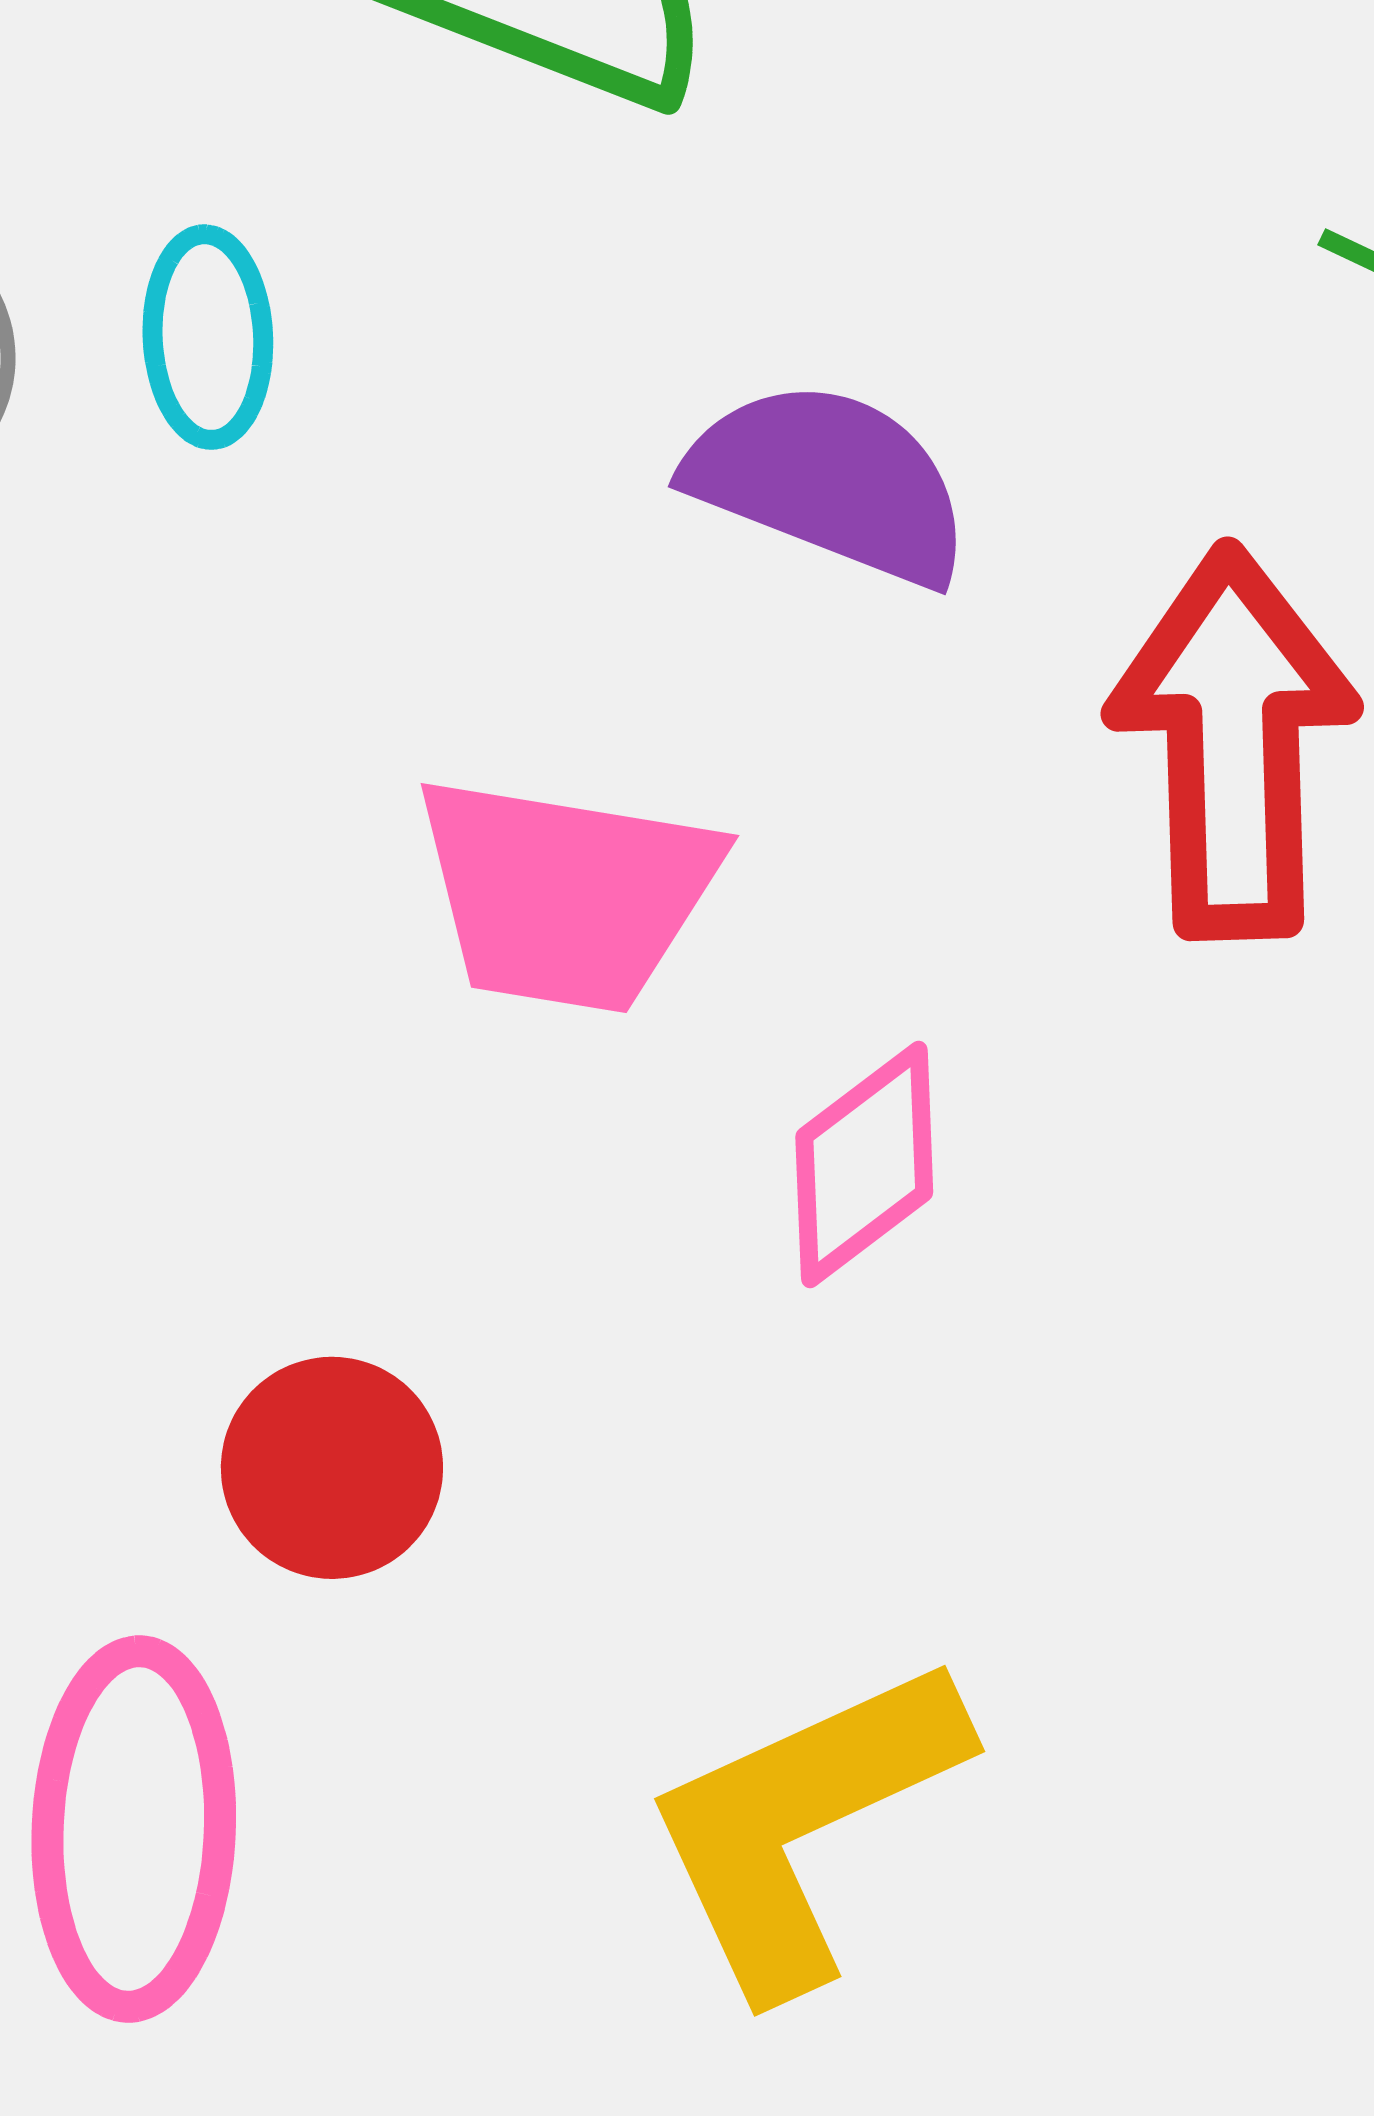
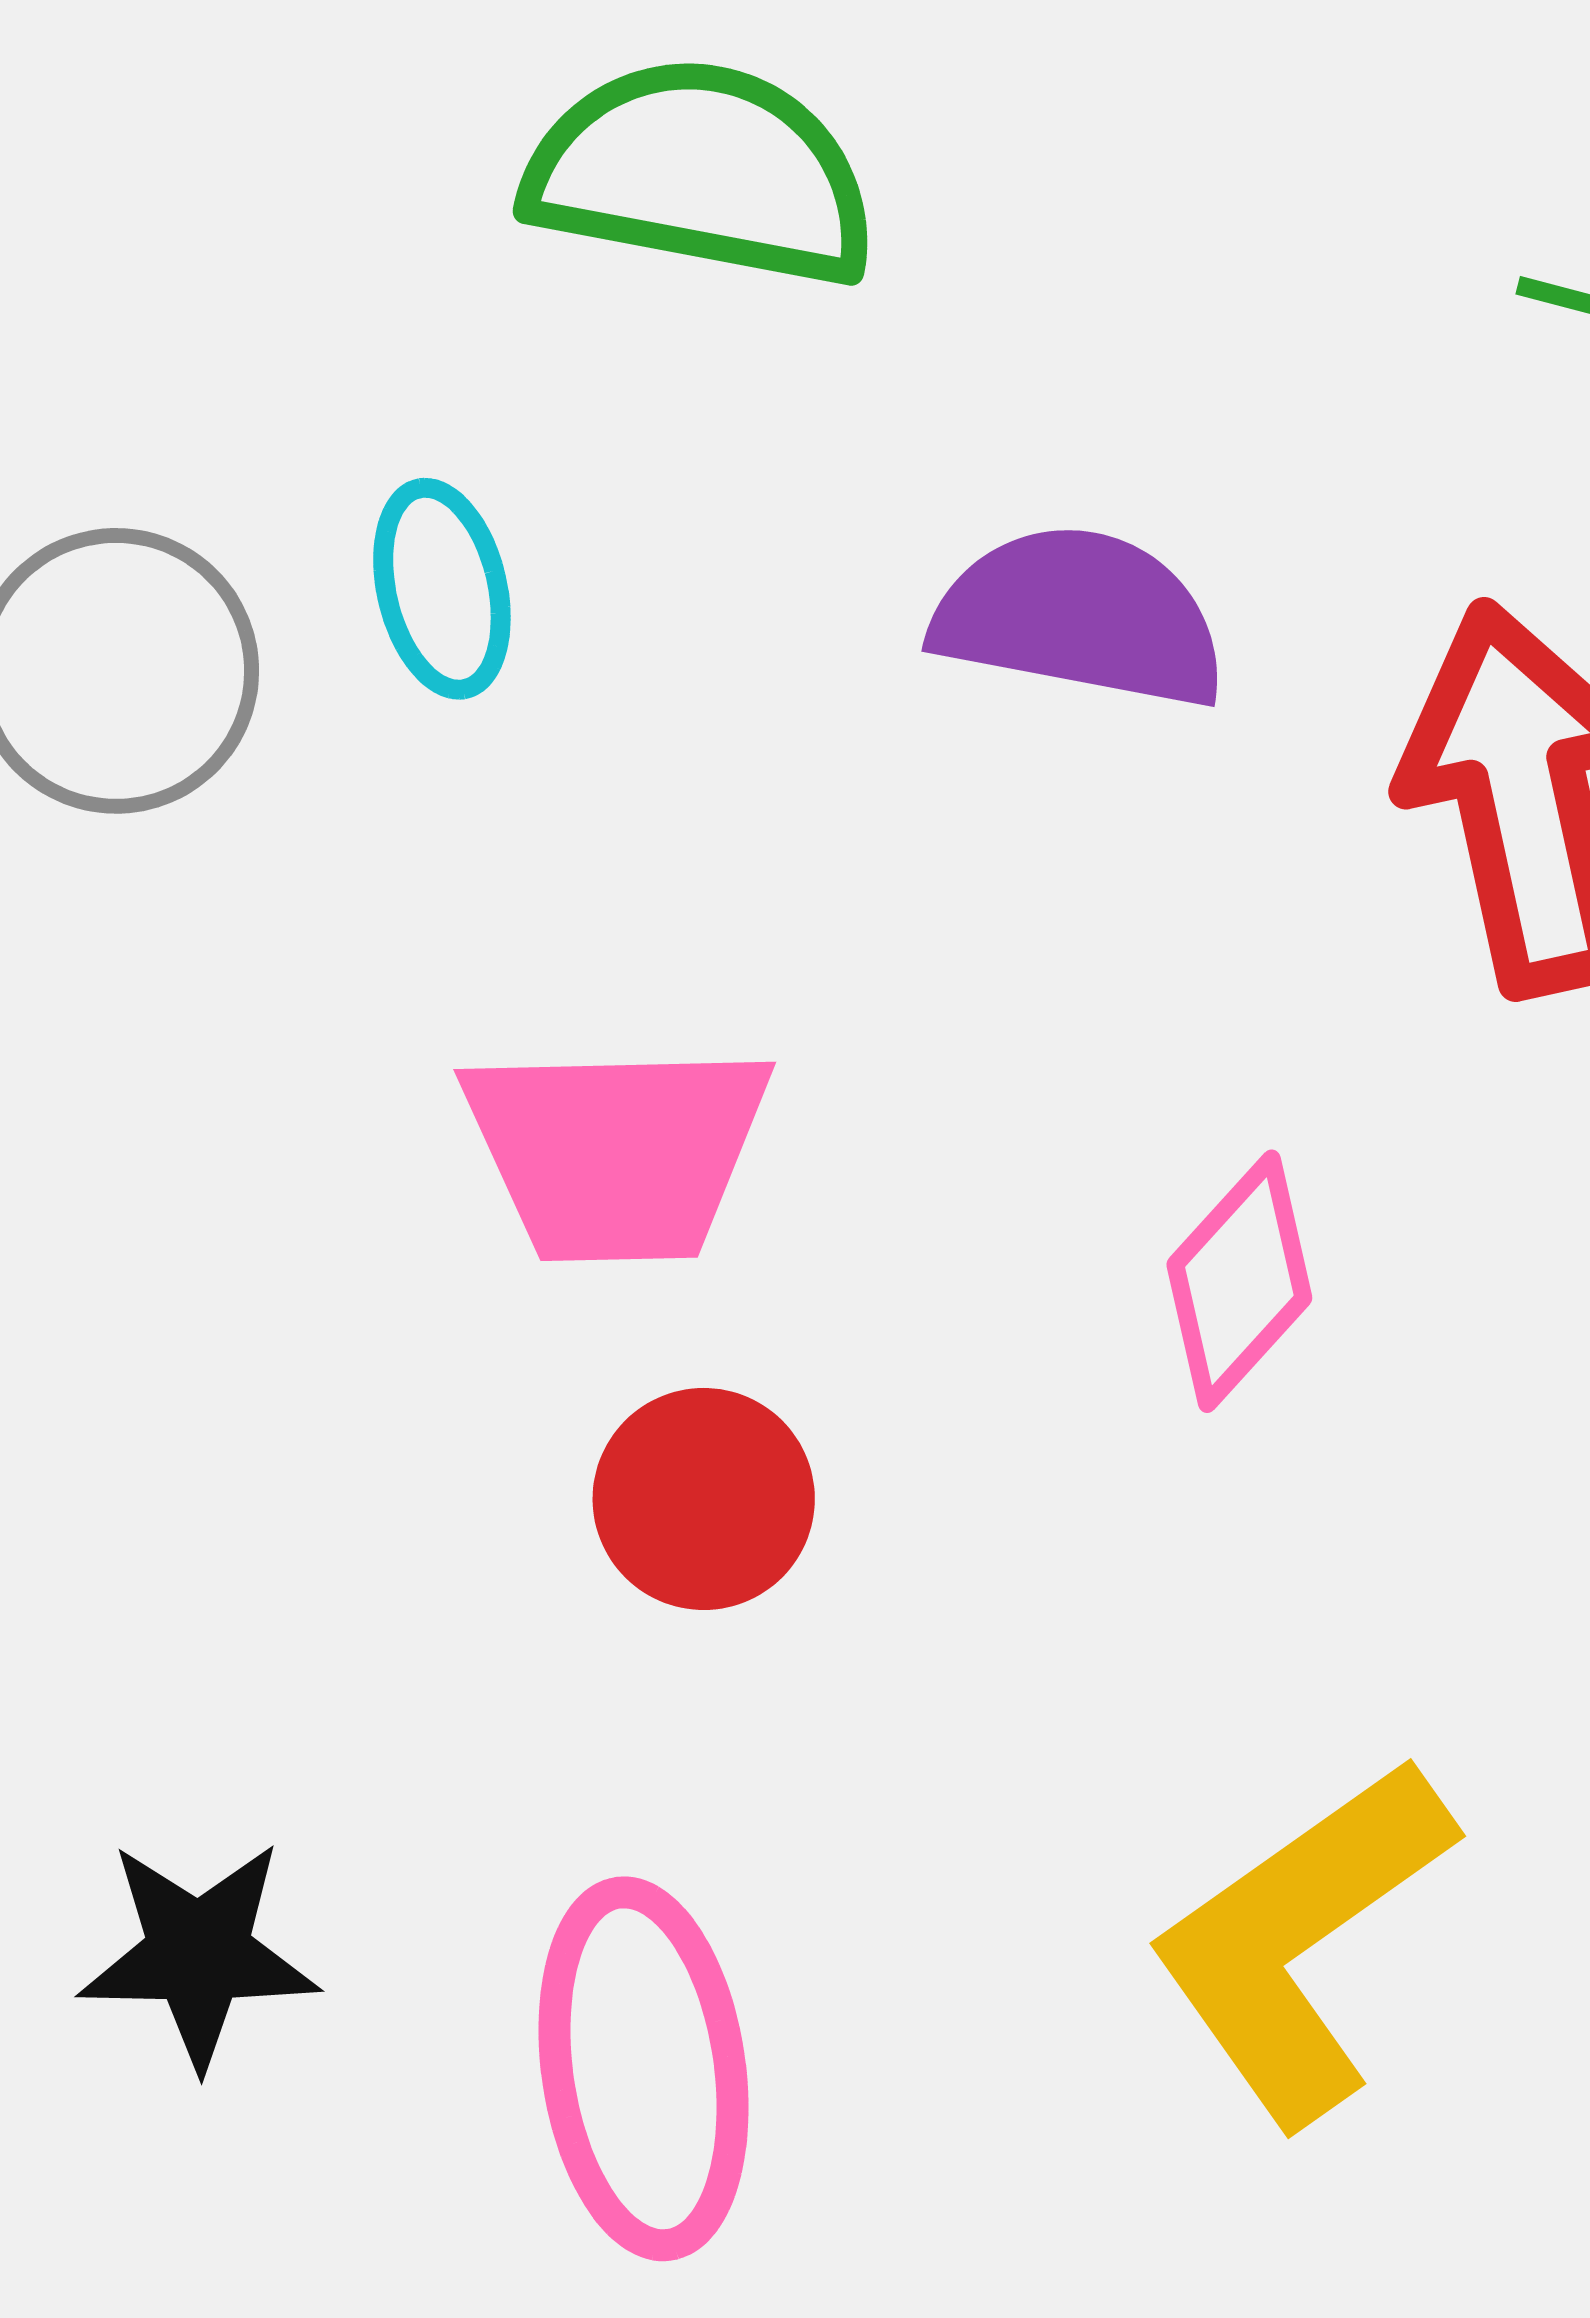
pink trapezoid: (566, 894) -> (617, 1151), moved
red circle: (332, 1468) -> (704, 1499), moved

